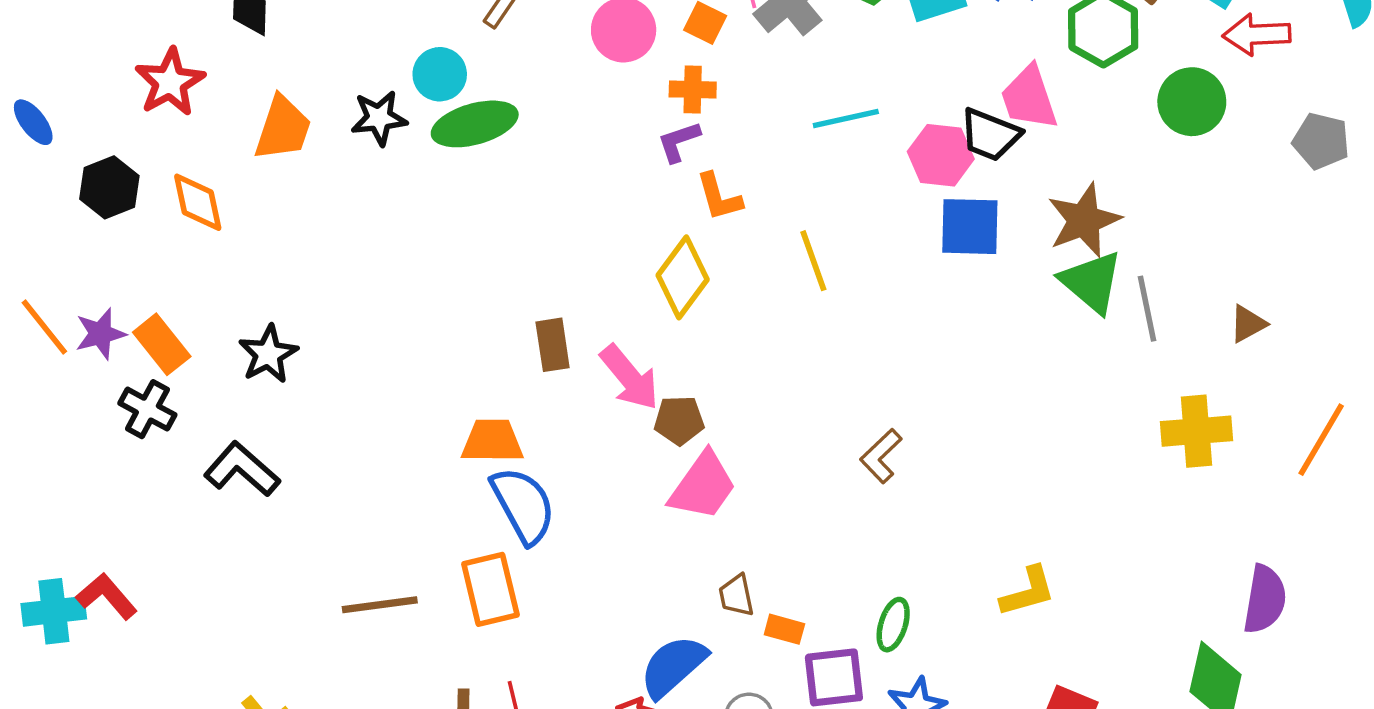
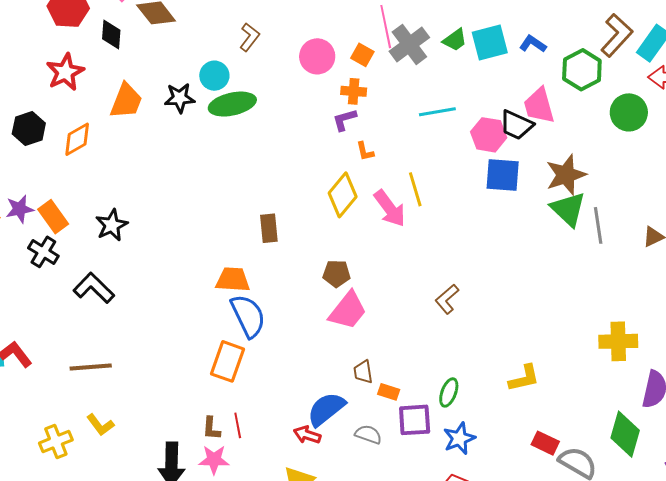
orange L-shape: (719, 197) -> (365, 151), size x0.7
orange diamond: (198, 202) -> (77, 139), turned 69
pink arrow: (630, 377) -> (390, 208), moved
yellow cross: (1196, 431) -> (618, 341), moved
orange rectangle: (490, 589) -> (228, 361), turned 30
brown line: (380, 605) -> (91, 367), moved

